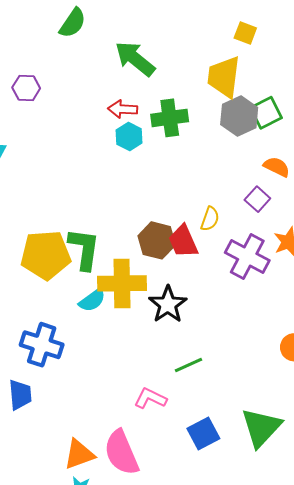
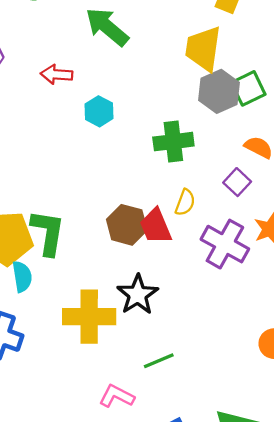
red arrow: (123, 109) -> (57, 74), moved
green cross: (170, 118) -> (173, 142), moved
yellow cross: (122, 283) -> (89, 317), moved
cyan semicircle: (92, 300) -> (22, 277), moved, turned -64

